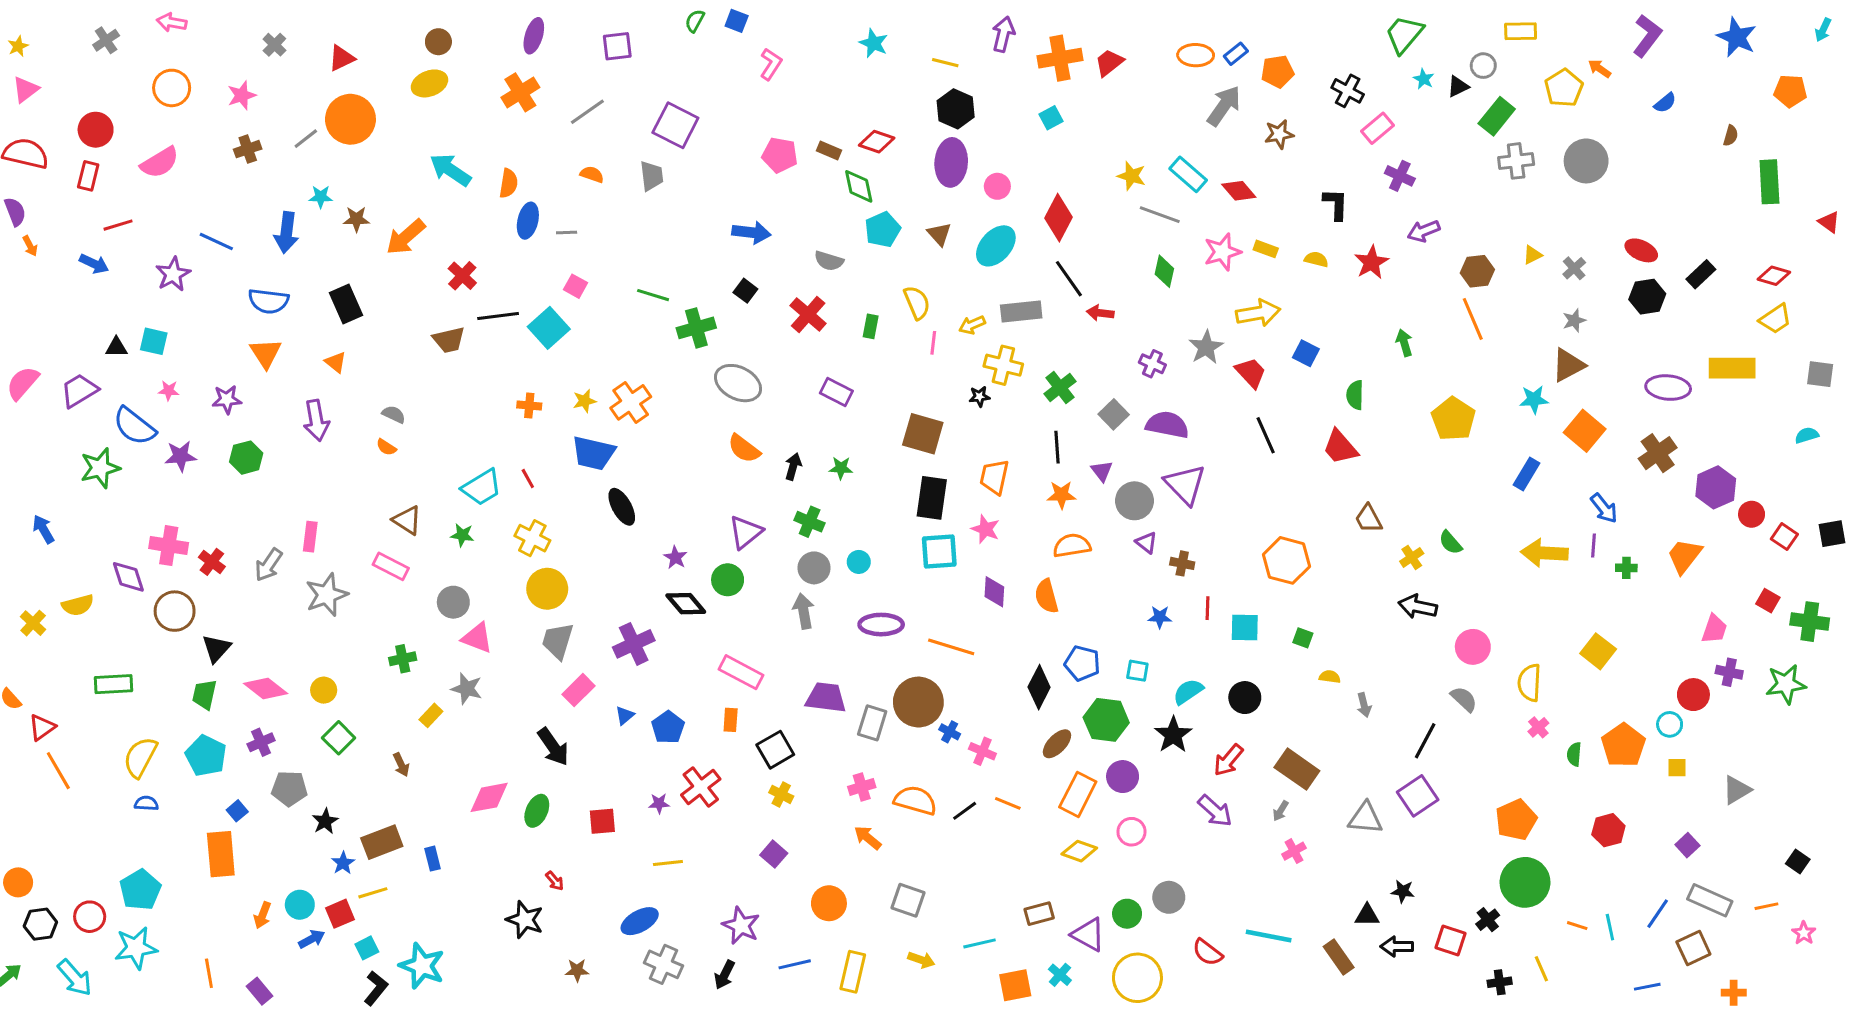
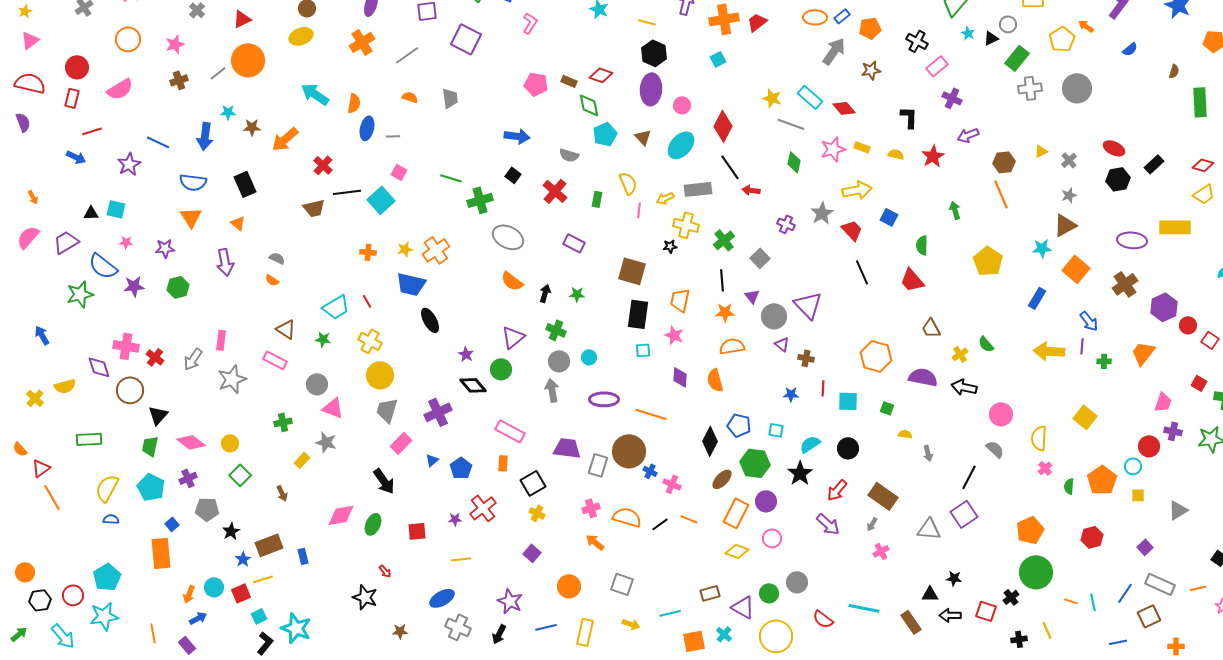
purple square: (675, 125) -> (466, 39), moved
orange arrow: (30, 246) -> (33, 197), moved
purple semicircle: (1167, 425) -> (923, 377), moved
cyan square: (939, 551) -> (643, 350), size x0.6
blue arrow: (312, 939) -> (198, 618), moved

